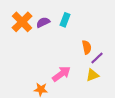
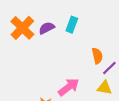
yellow triangle: (92, 75) -> (104, 88), turned 32

